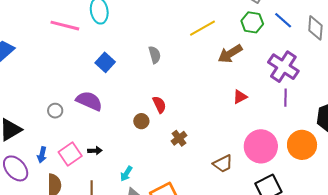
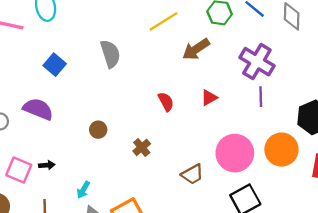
gray semicircle: (155, 55) -> (110, 54), size x1.4
red semicircle: (159, 105) -> (166, 102), moved
pink square: (70, 154) -> (19, 170), turned -30

